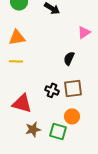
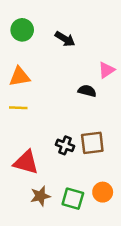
black semicircle: (69, 58) -> (87, 91), moved, turned 80
orange circle: (72, 116) -> (103, 192), moved

